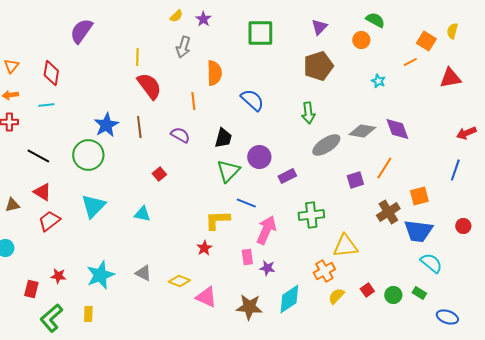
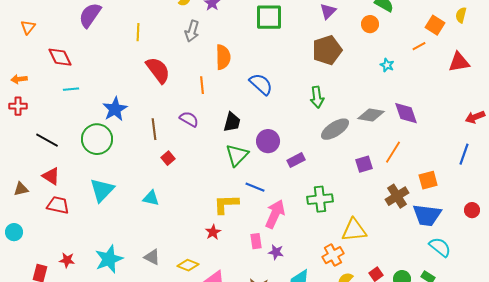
yellow line: (137, 57) -> (138, 32), moved
orange triangle: (11, 66) -> (28, 27), moved
red diamond: (51, 73) -> (60, 57), turned -35
cyan line: (46, 105) -> (71, 89), moved
brown line: (139, 127) -> (154, 129), moved
red trapezoid: (49, 221) -> (58, 205), turned 50

